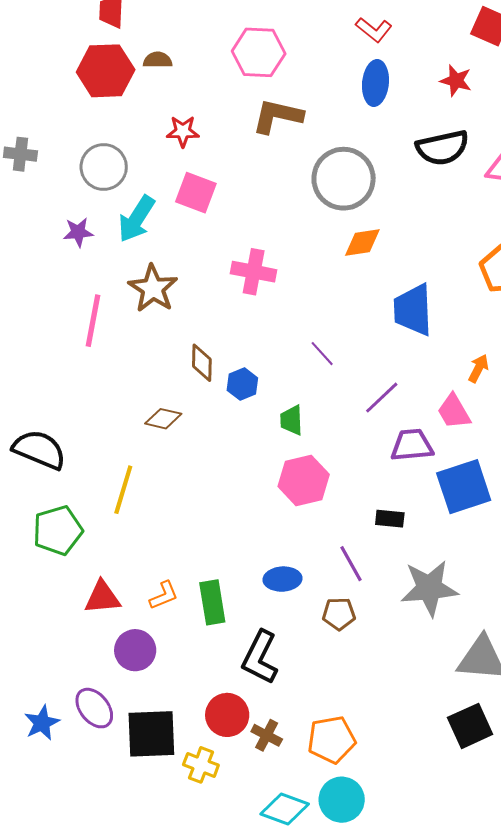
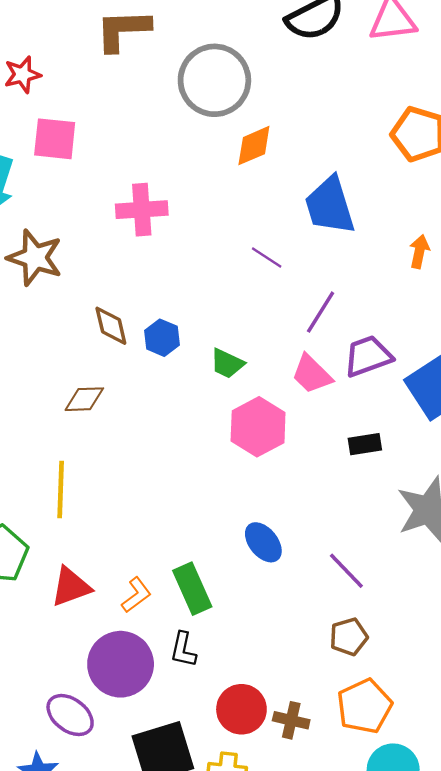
purple line: (322, 354) -> (267, 257), moved
pink trapezoid: (454, 412) -> (312, 374), moved
green trapezoid: (292, 420) -> (227, 363), turned -48
purple line: (351, 564) -> (346, 571), moved
blue ellipse: (282, 579) -> (263, 542), turned 69
red triangle: (102, 597) -> (71, 587), moved
brown pentagon: (339, 614) -> (349, 637), moved
purple circle: (135, 650) -> (121, 664), size x1.4
black L-shape: (260, 657) -> (183, 650), moved, size x0.6
purple ellipse: (94, 708) -> (70, 715), moved

